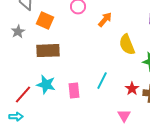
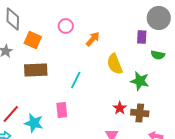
cyan line: (102, 81) -> (76, 80), moved
cyan star: (46, 85) -> (34, 123), moved

